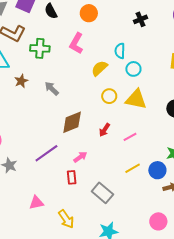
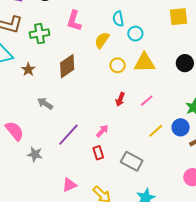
gray arrow: (52, 88) -> (45, 103), moved
brown diamond: (72, 122) -> (67, 66), moved

